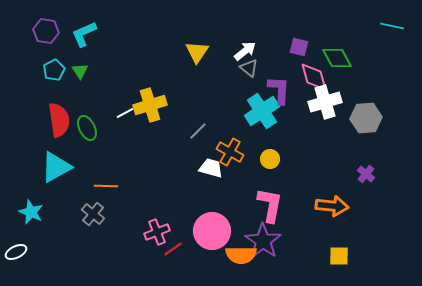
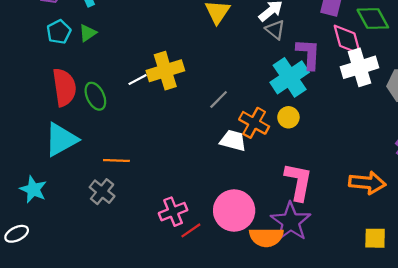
green triangle: (80, 71) -> (88, 33), turned 30
yellow circle: (270, 159) -> (288, 117), moved

